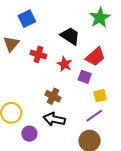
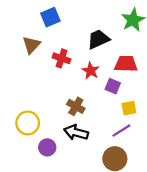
black trapezoid: (70, 36) -> (98, 39), turned -60
red trapezoid: (95, 57) -> (126, 64), turned -140

